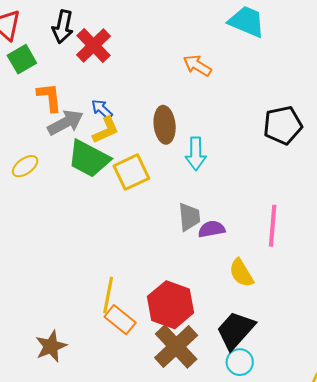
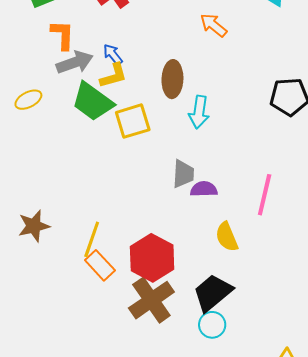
brown star: (51, 346) -> (34, 226), moved

